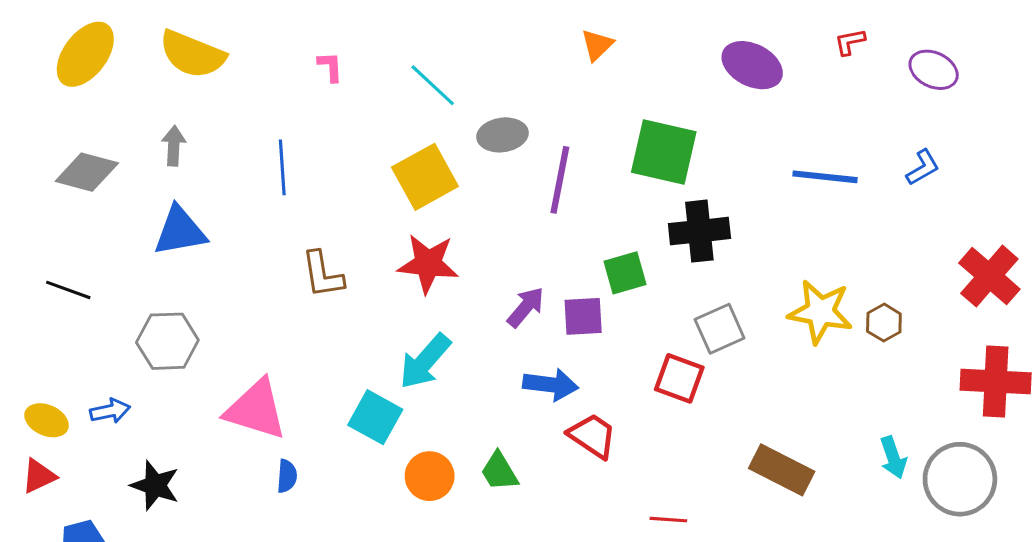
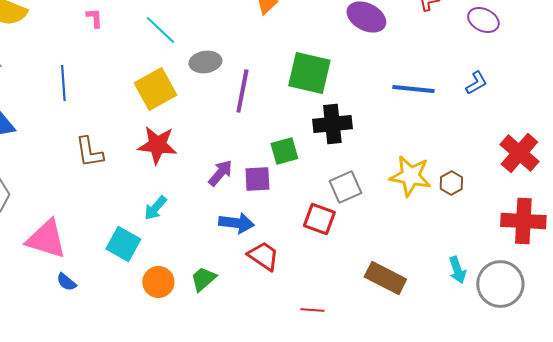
cyan arrow: (425, 361) -> (155, 208), size x0.7
green trapezoid: (499, 471) -> (203, 279), turned 80
blue semicircle: (287, 476) -> (66, 282), turned 125

